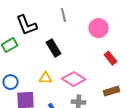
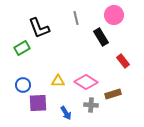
pink circle: (99, 28) -> (114, 15), moved
black rectangle: (54, 48) -> (101, 37), moved
brown rectangle: (112, 91) -> (113, 94), moved

